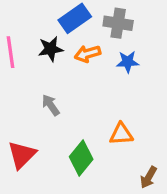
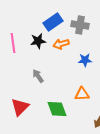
blue star: (128, 62) -> (85, 60), moved
green diamond: (81, 158) -> (57, 109), turned -60

